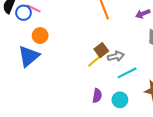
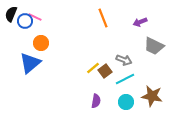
brown square: (101, 50) -> (105, 71), moved
gray arrow: (116, 56) -> (124, 60), moved, turned 35
cyan circle: (120, 100) -> (126, 102), moved

